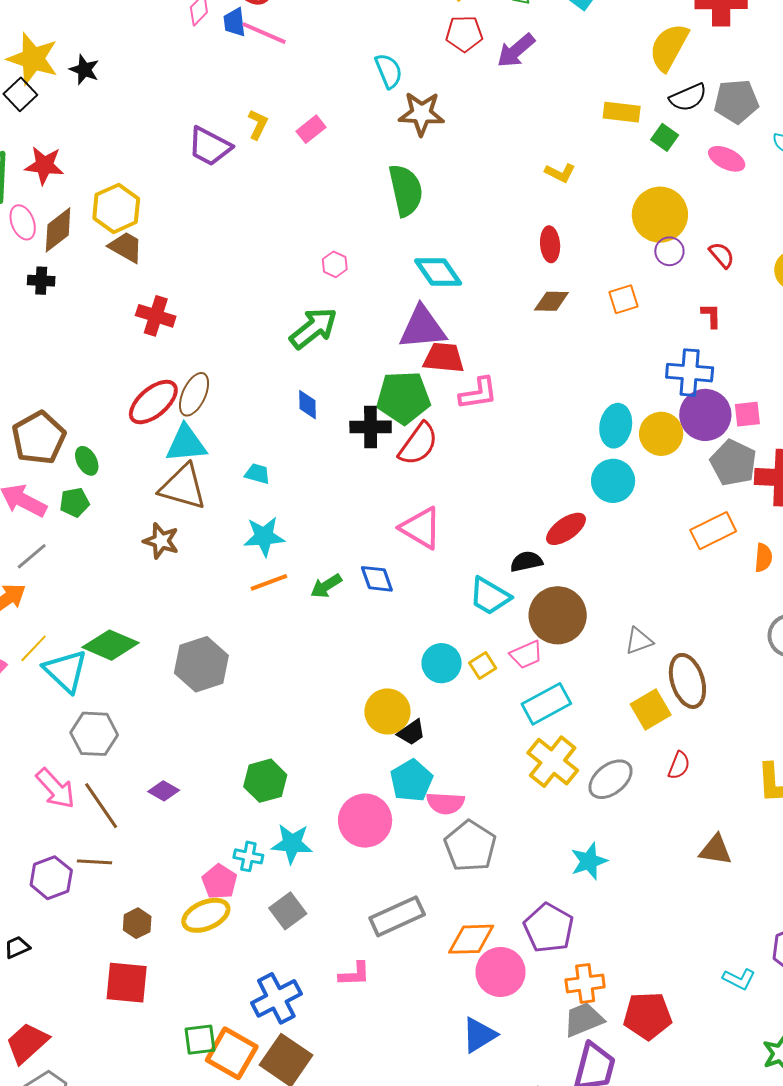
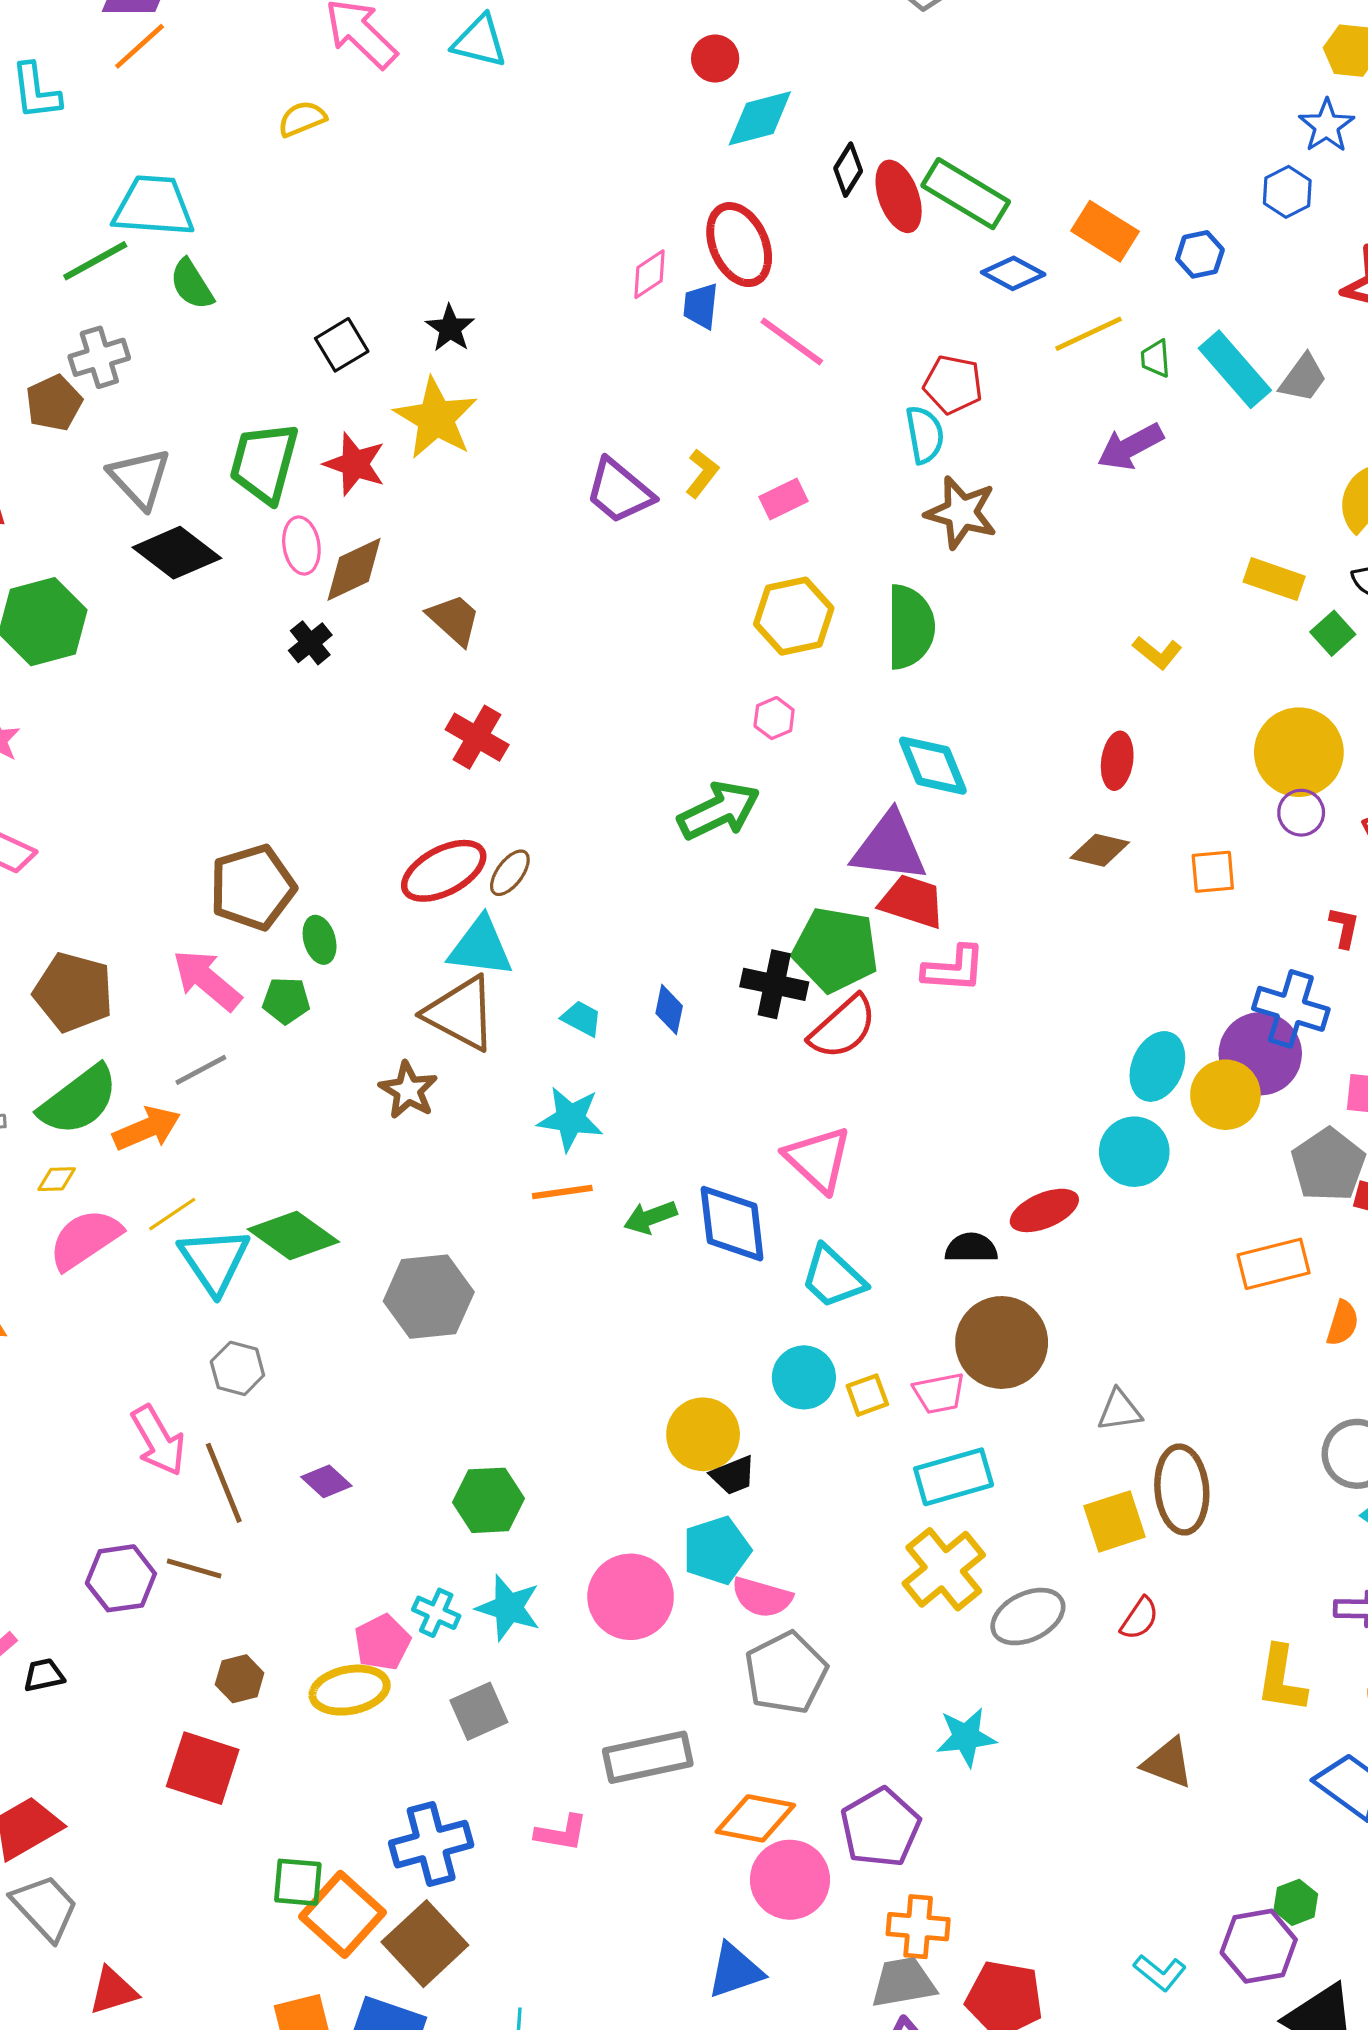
pink line: (264, 33) -> (792, 341), moved
red pentagon: (464, 34) -> (953, 384), moved
yellow star: (33, 59) -> (436, 418), moved
yellow hexagon: (116, 208) -> (794, 616), moved
black cross: (41, 281) -> (310, 643), turned 36
brown ellipse: (194, 394) -> (510, 873), size x0.7
blue diamond: (308, 405) -> (669, 1010), moved
purple circle: (705, 415) -> (1260, 1054), moved
blue diamond: (377, 579) -> (732, 1224), size x1.5
cyan trapezoid: (490, 596) -> (833, 1277), moved
gray hexagon: (94, 734) -> (237, 1368), size x0.7

